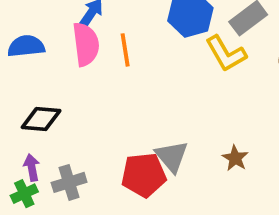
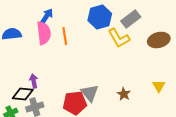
black diamond: (41, 119) -> (23, 94), moved
purple arrow: (32, 167) -> (34, 81), moved

